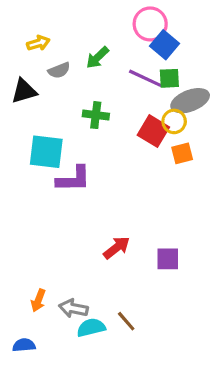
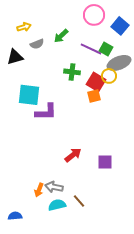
blue square: (165, 45) -> (120, 26), moved
green square: (169, 78) -> (106, 49), turned 32
green cross: (96, 115) -> (72, 72), moved
orange square: (182, 153) -> (94, 96), moved
orange arrow: (38, 300) -> (39, 190), moved
gray arrow: (73, 308) -> (54, 187), moved

